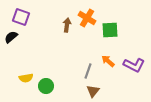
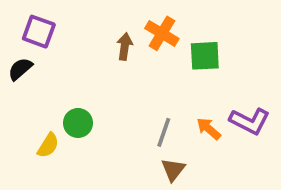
orange arrow: (108, 61) -> (209, 129), moved
yellow semicircle: (26, 78) -> (48, 145), turned -48
green circle: (46, 86) -> (78, 123), moved

